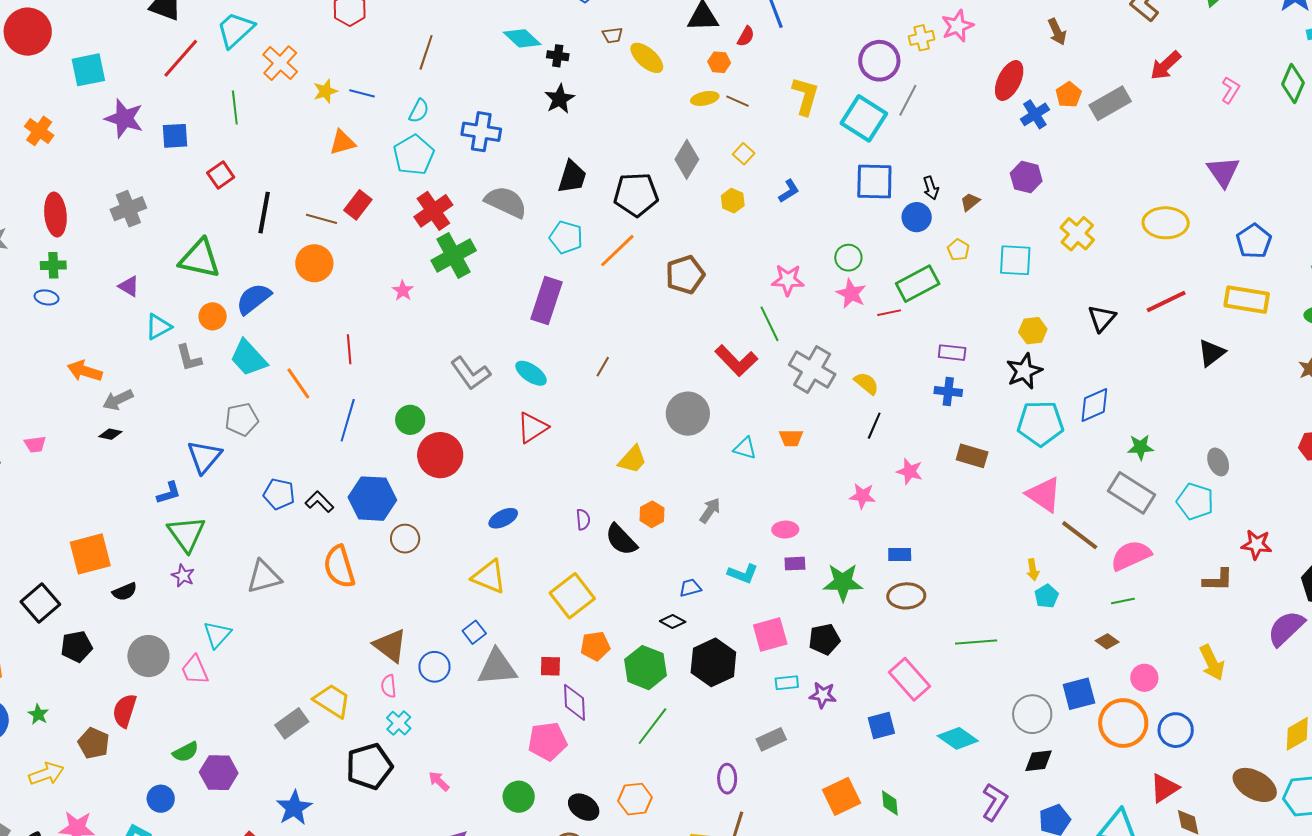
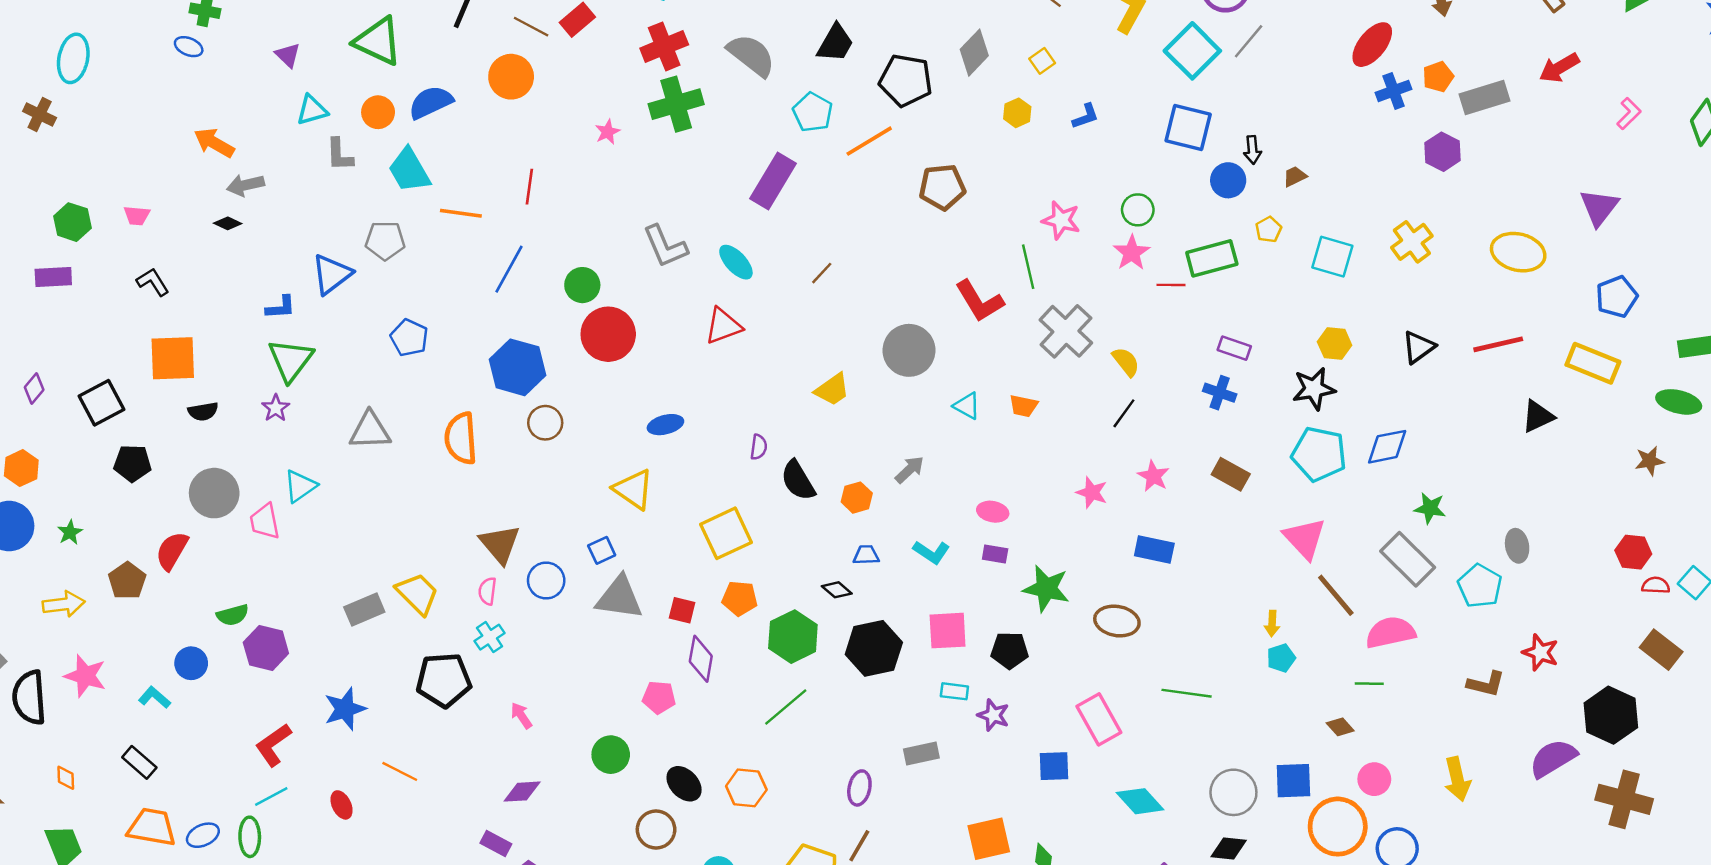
purple hexagon: (1026, 177) -> (1443, 152), moved
orange line: (298, 383) -> (461, 213), turned -60
black L-shape: (319, 502) -> (153, 282), moved
orange hexagon: (652, 514) -> (857, 498), moved
blue rectangle: (900, 554) -> (1154, 550), moved, size x1.4
pink pentagon: (548, 741) -> (659, 697), size x0.7

